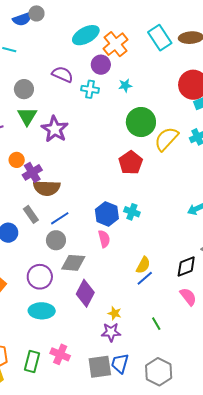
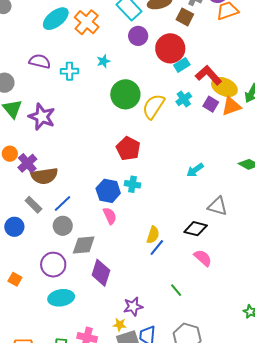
purple circle: (101, 65) -> (138, 36), moved
red pentagon: (131, 163) -> (128, 149), moved
black diamond: (186, 267) -> (196, 229), turned 45
yellow star: (115, 313) -> (120, 325), moved

